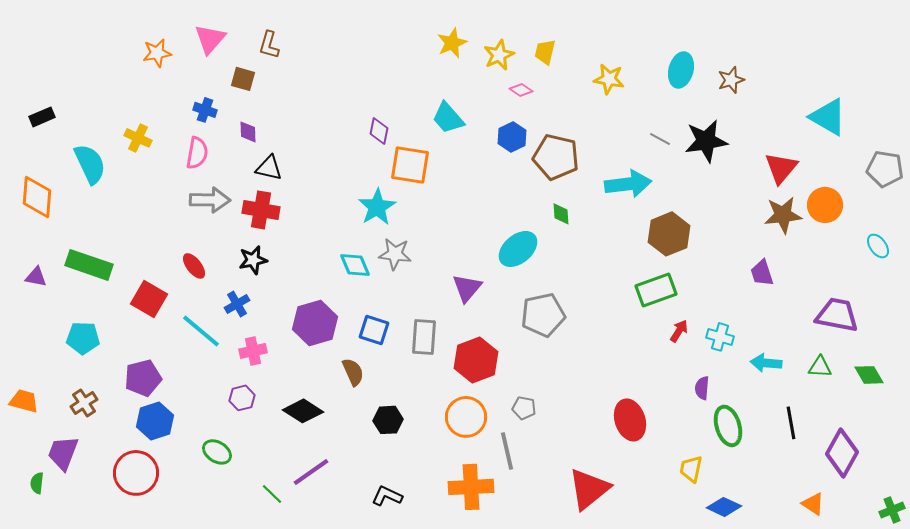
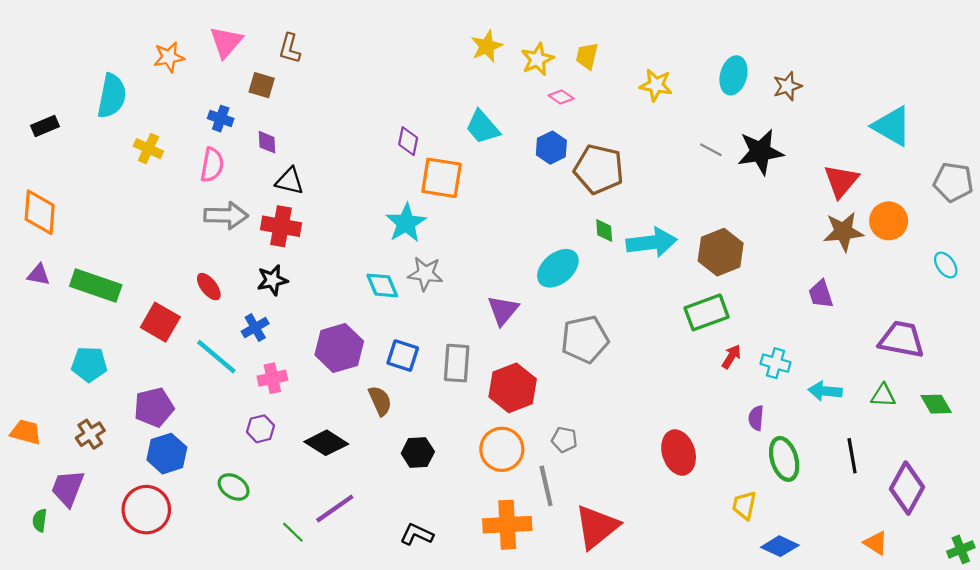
cyan semicircle: (90, 164) -> (112, 96), moved, turned 36
cyan arrow: (628, 184) -> (652, 242), moved
purple triangle: (36, 277) -> (39, 275), moved
red triangle: (589, 489) -> (597, 527), moved

